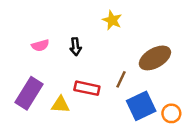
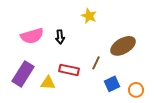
pink semicircle: (40, 45) -> (32, 36), size x1.6
blue square: (141, 106) -> (112, 84), size x0.7

